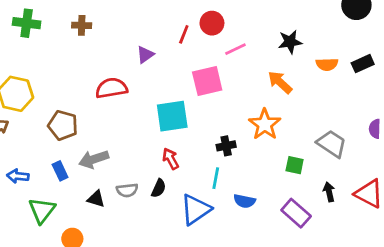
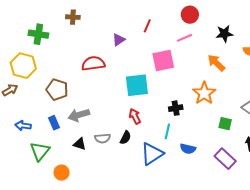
green cross: (27, 23) -> (38, 34), moved
red circle: (212, 23) -> (190, 15), moved

